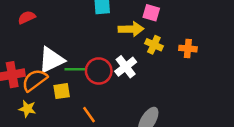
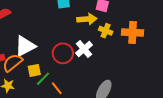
orange cross: (188, 49) -> (133, 33), size x1.5
green line: (75, 69) -> (43, 79), moved, turned -42

